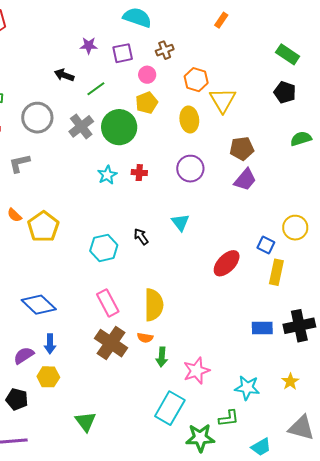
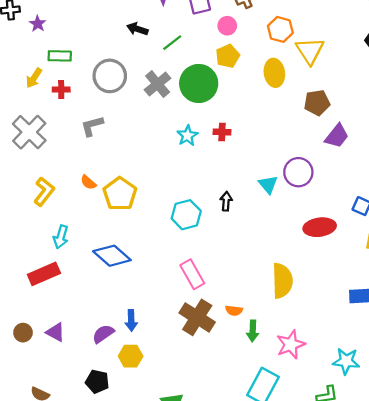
brown pentagon: (242, 149) -> (317, 103), moved
purple circle: (190, 169) -> (298, 172), moved
black arrow: (141, 237) -> (226, 201), turned 42
red ellipse: (227, 263) -> (320, 227), turned 40
blue diamond: (39, 305) -> (112, 256), moved
yellow semicircle: (154, 305) -> (282, 281), moved

